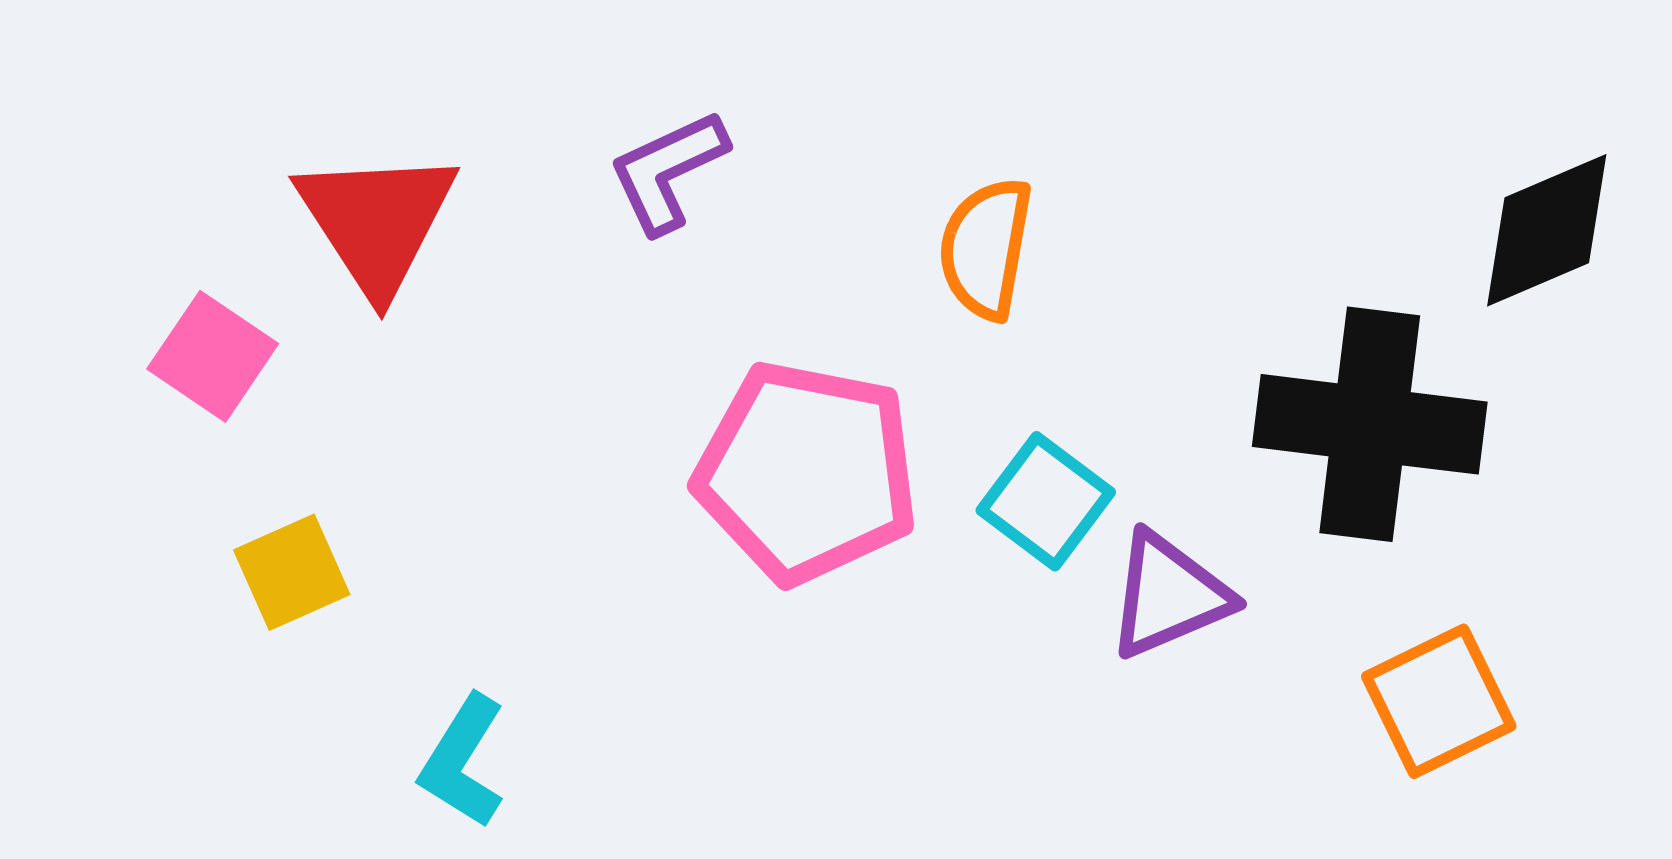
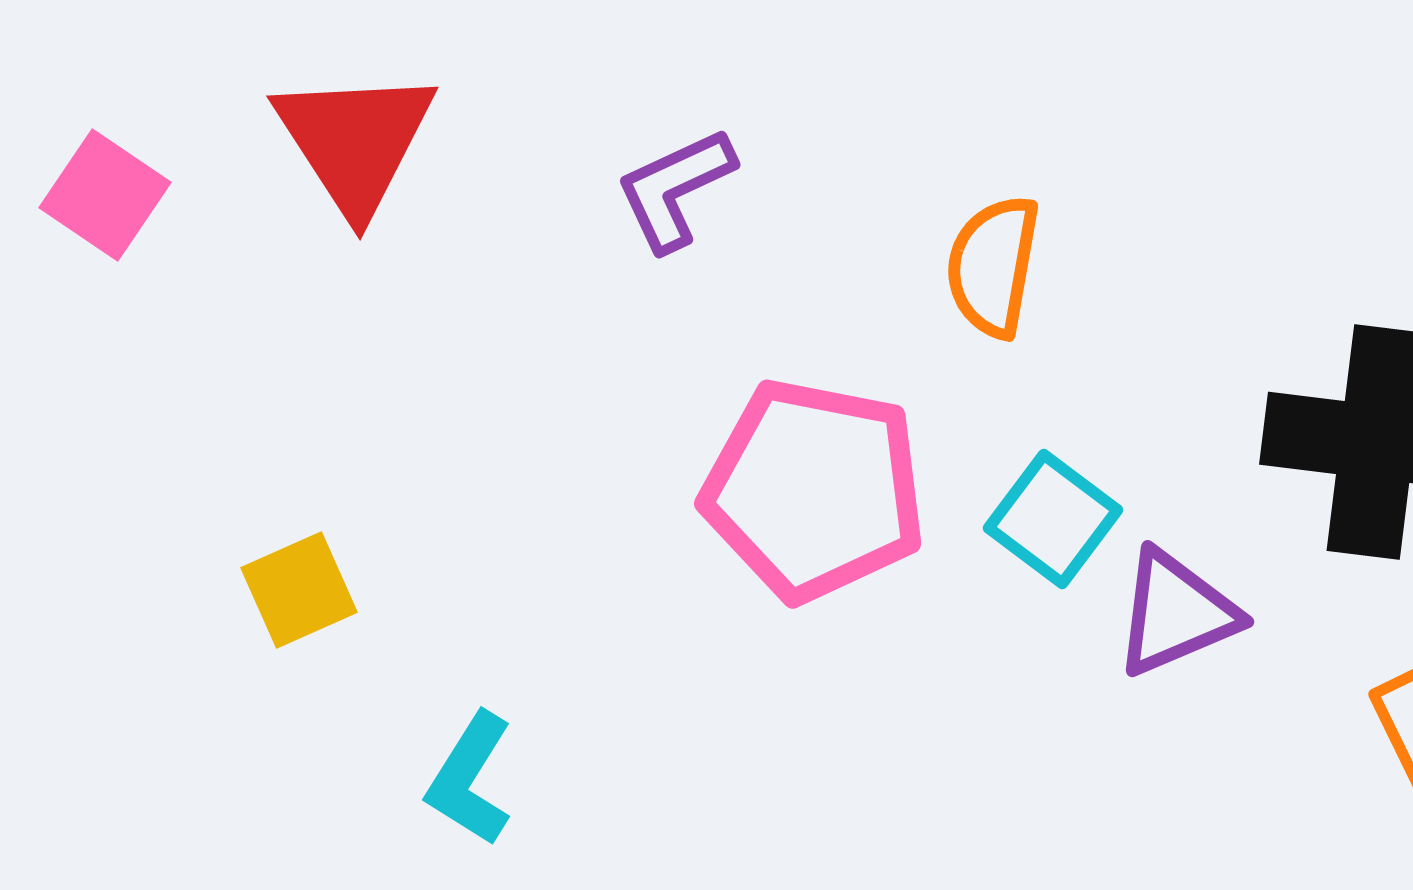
red triangle: (377, 221) -> (355, 141), moved
pink square: (213, 356) -> (105, 195), moved

